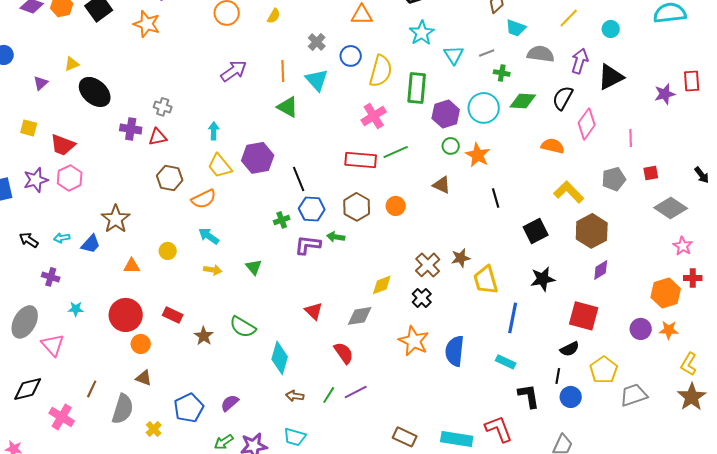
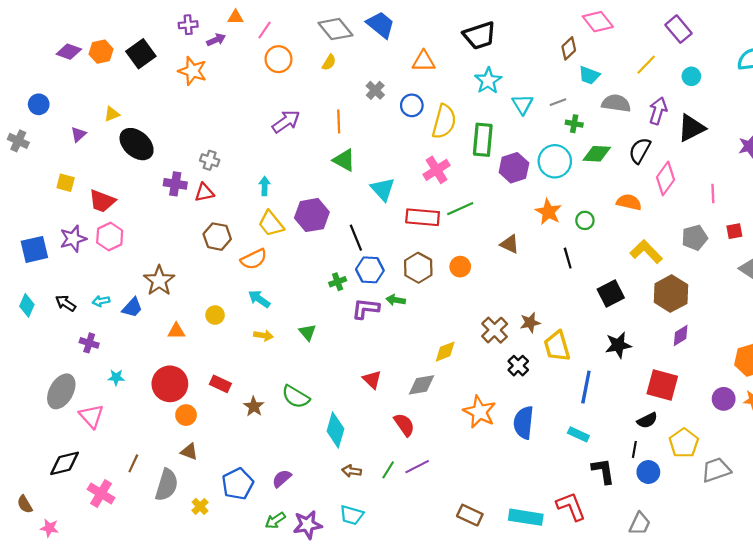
cyan triangle: (317, 80) -> (383, 189), moved
green circle: (451, 146) -> (585, 220), moved
black cross: (422, 298) -> (518, 366), moved

